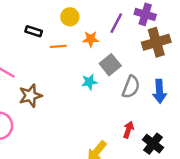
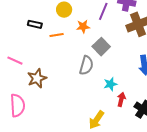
cyan star: (89, 82) -> (110, 84), moved
gray semicircle: (131, 87) -> (86, 65), moved

